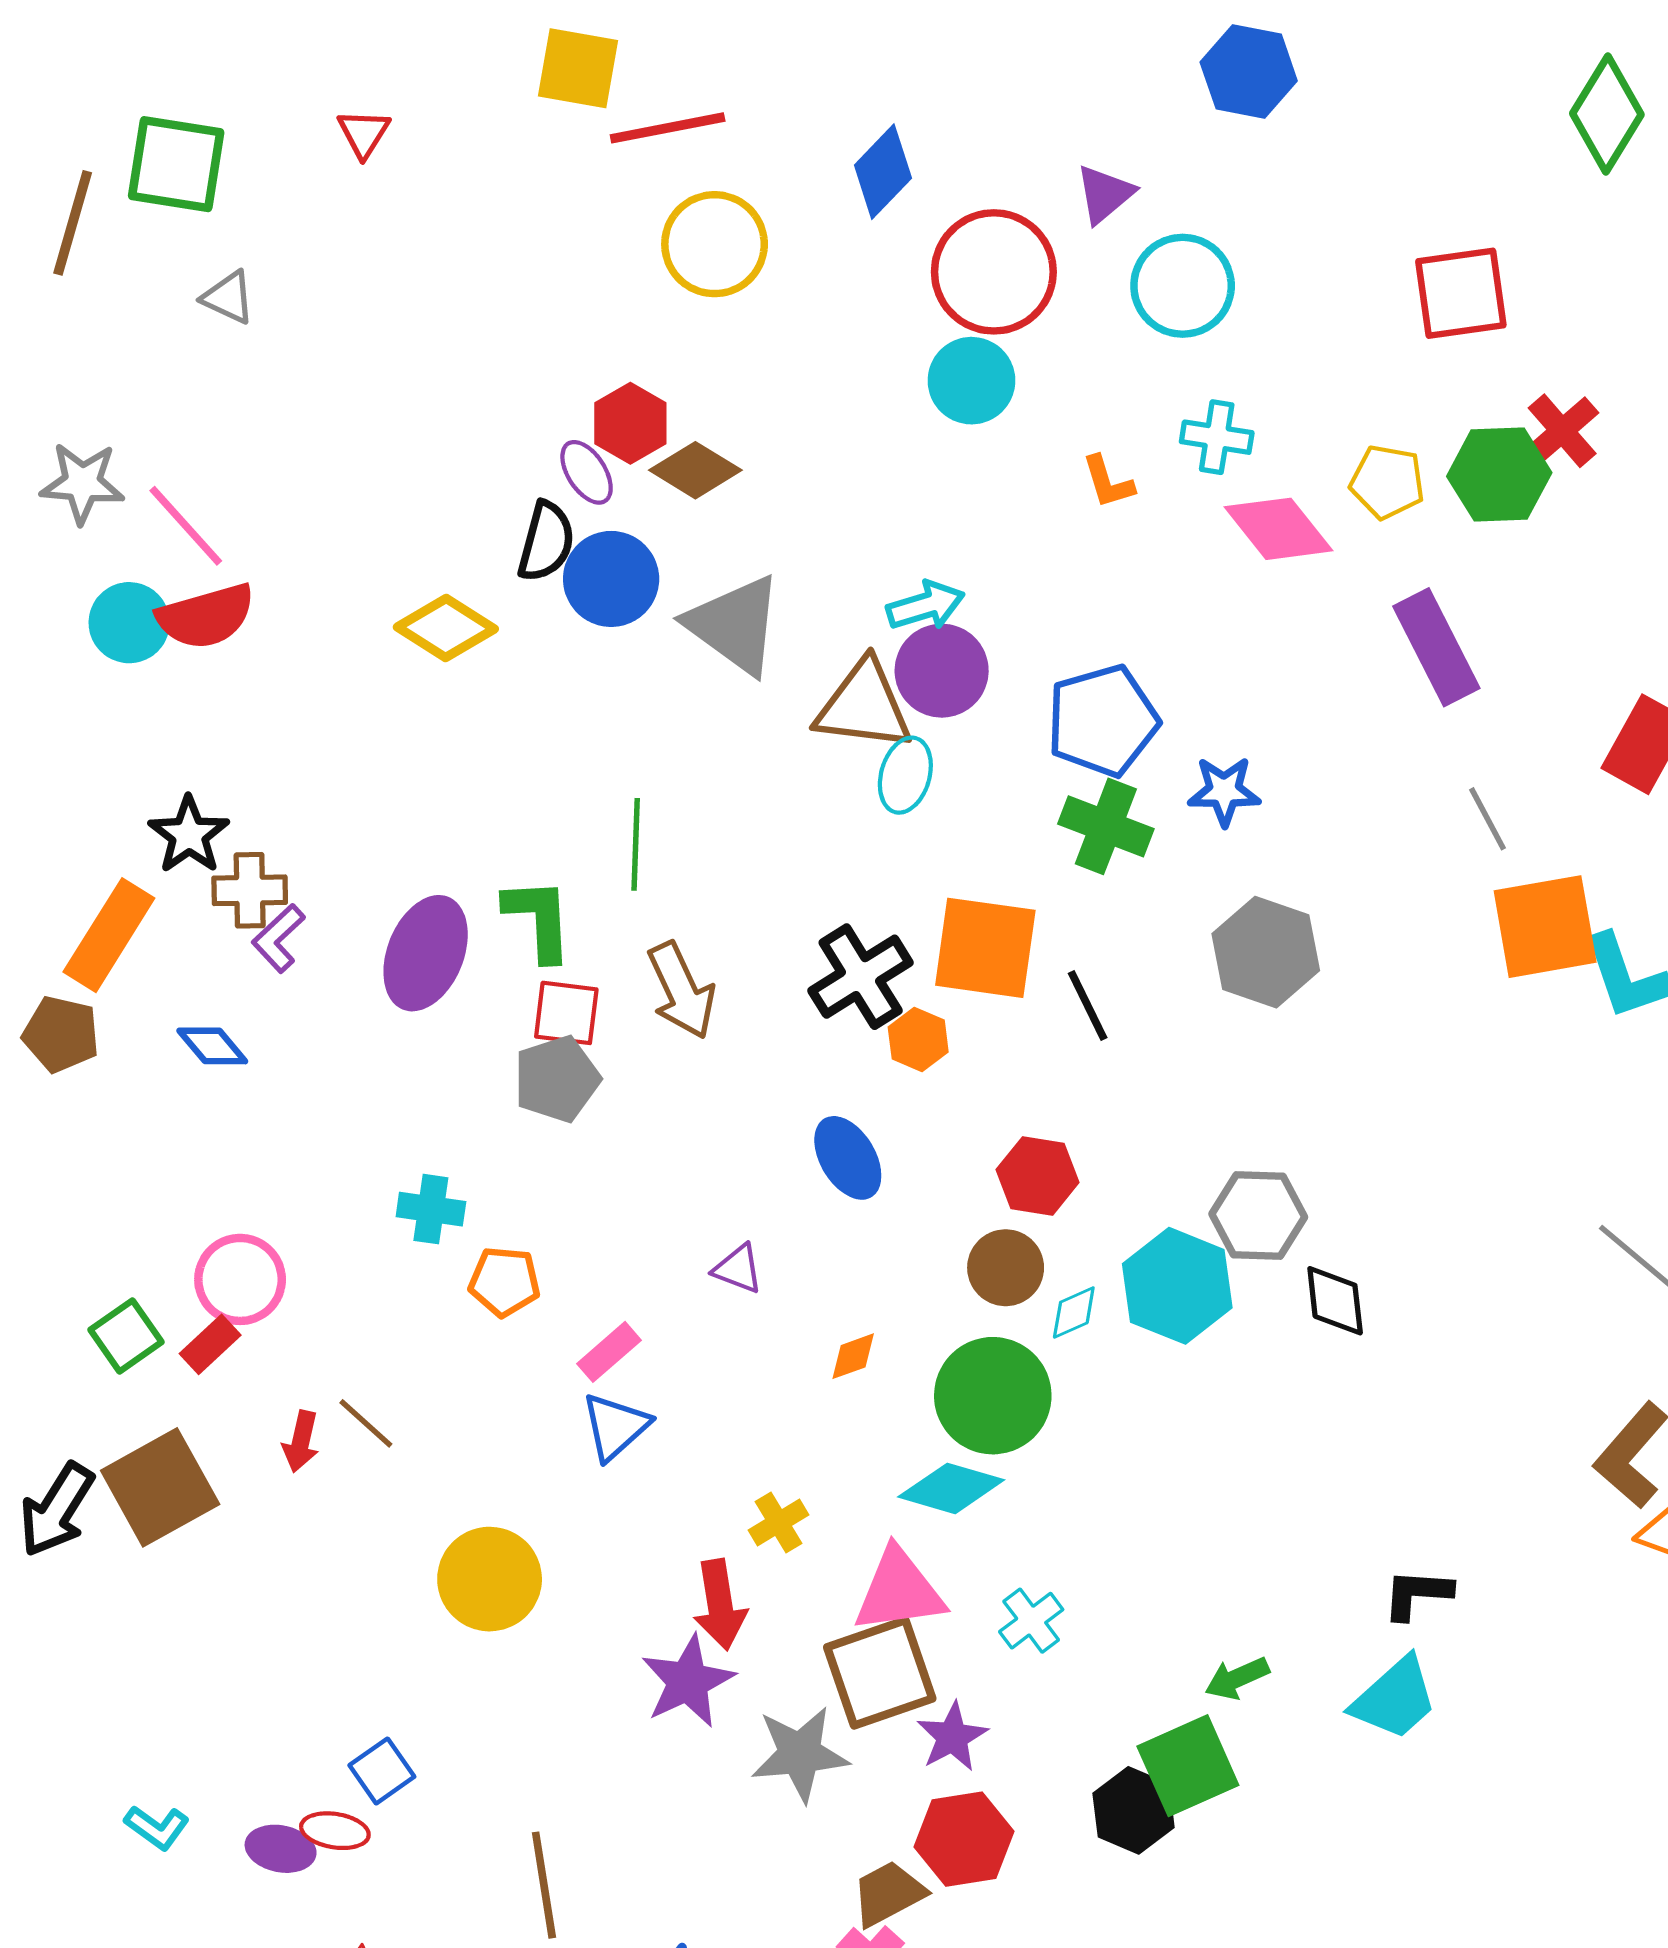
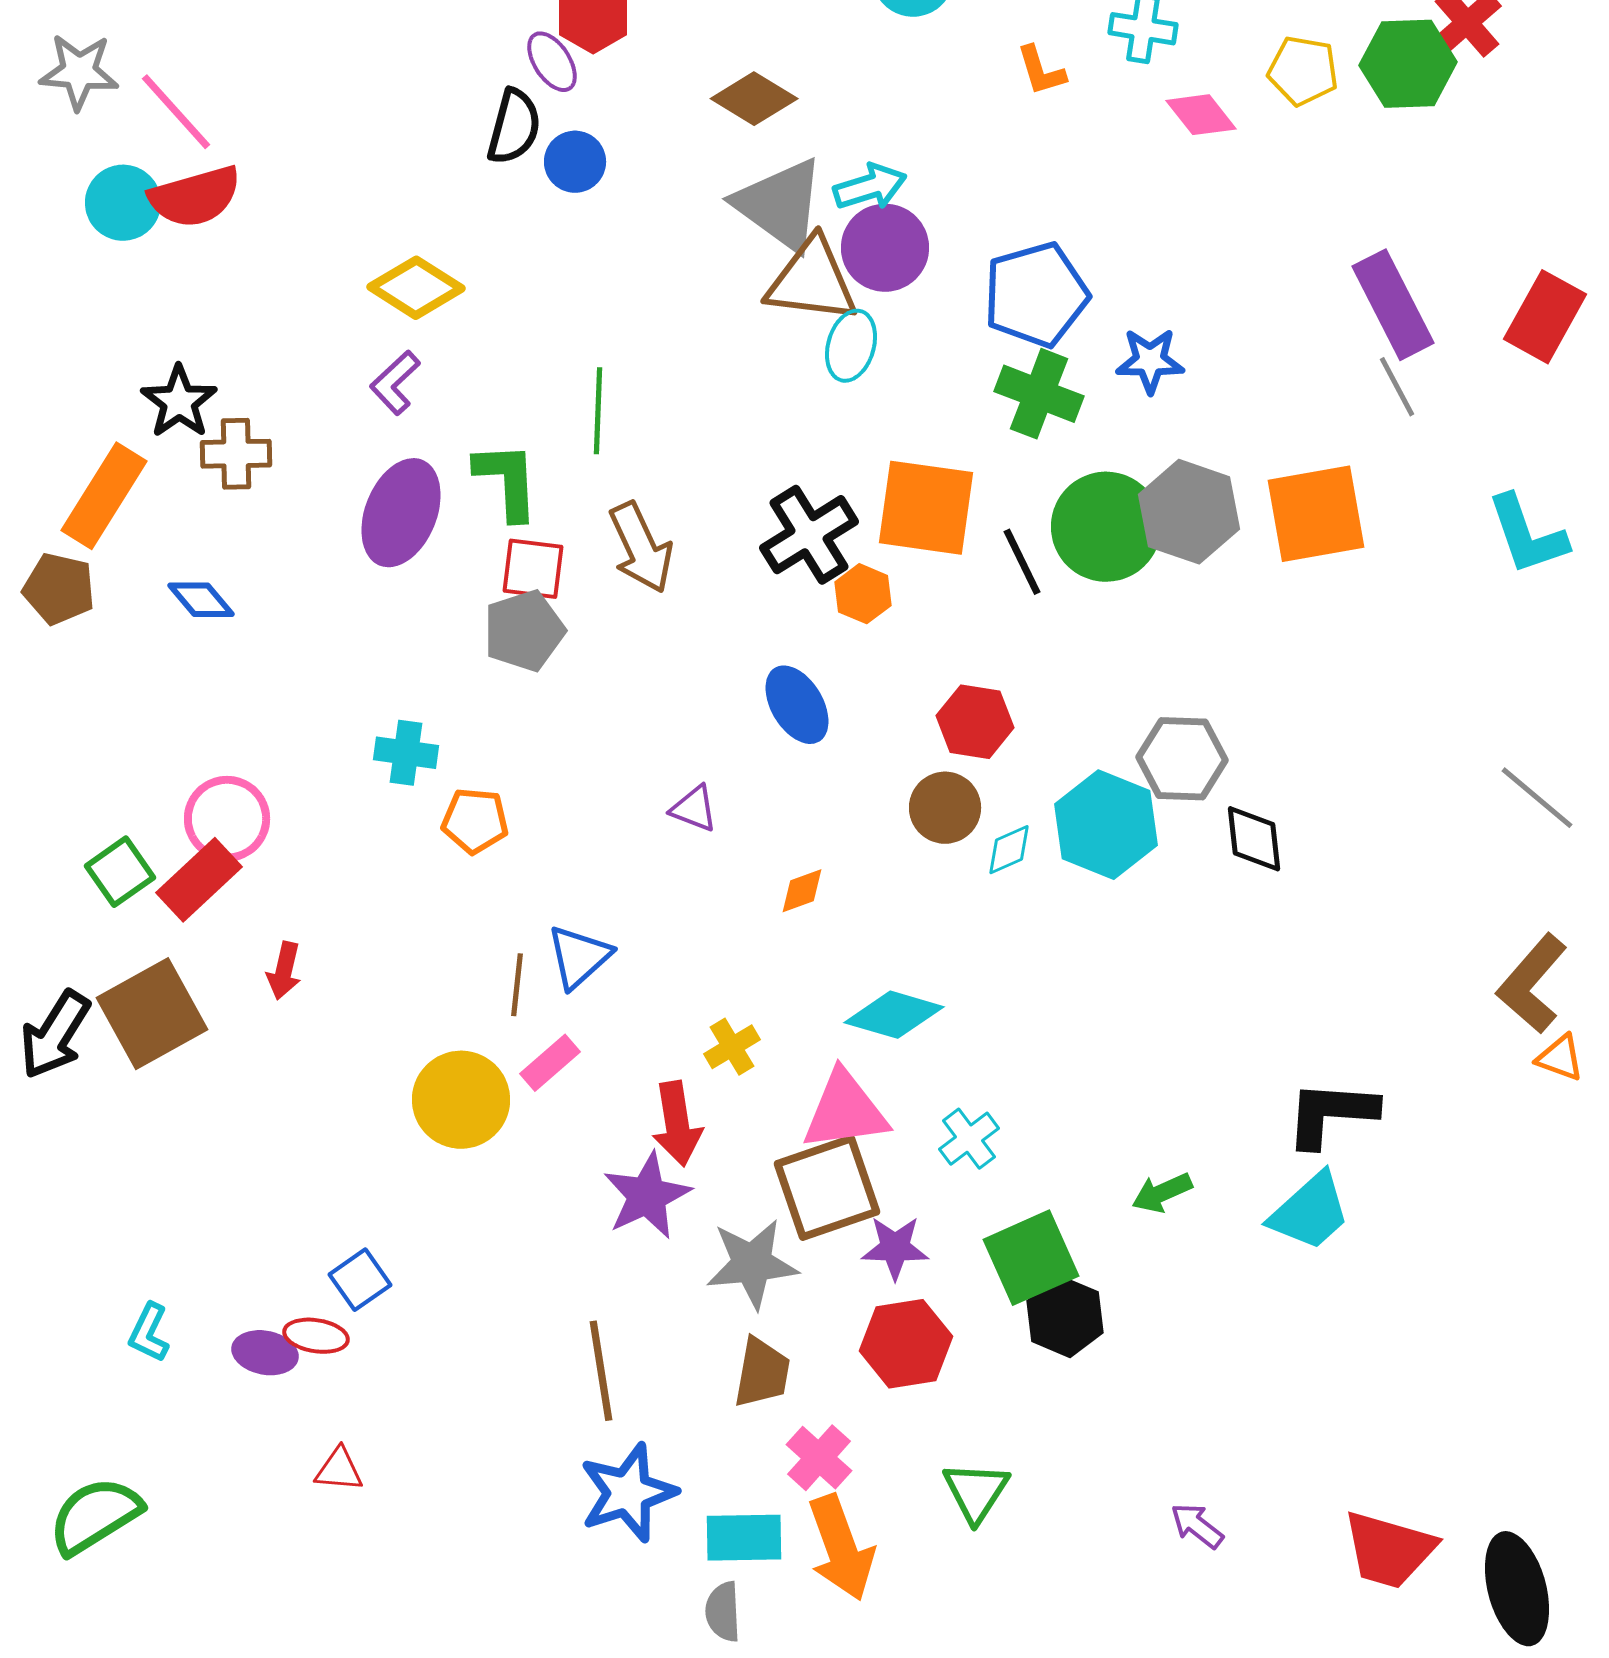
brown diamond: (695, 470) -> (754, 99), moved
pink diamond: (1279, 529) -> (1201, 115), size x0.7
blue circle: (611, 579) -> (575, 162), size x0.7
gray triangle: (735, 625) -> (780, 205), moved
yellow diamond: (446, 628) -> (416, 288), moved
purple rectangle: (1436, 647) -> (1393, 305), moved
orange square: (1545, 927) -> (1316, 514), moved
purple L-shape: (278, 938) -> (395, 383), moved
red rectangle: (210, 1344) -> (199, 880), size x1.5
pink rectangle: (609, 1352) -> (550, 1063), moved
green circle: (993, 1396) -> (1106, 527), moved
brown line: (366, 1423) -> (517, 985), moved, turned 54
black L-shape: (1417, 1594) -> (1331, 1114), size x1.4
purple star: (952, 1737) -> (895, 1248), turned 30
green square: (1188, 1766) -> (1031, 1258), moved
cyan L-shape: (157, 1827) -> (149, 1333), turned 80
brown line: (544, 1885) -> (601, 1371), moved
brown trapezoid: (888, 1894) -> (762, 1373), moved, turned 128

